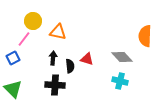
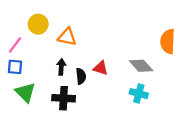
pink line: (24, 39) -> (15, 45), moved
blue square: (13, 58) -> (15, 67), turned 32
green triangle: (13, 89) -> (25, 92), moved

